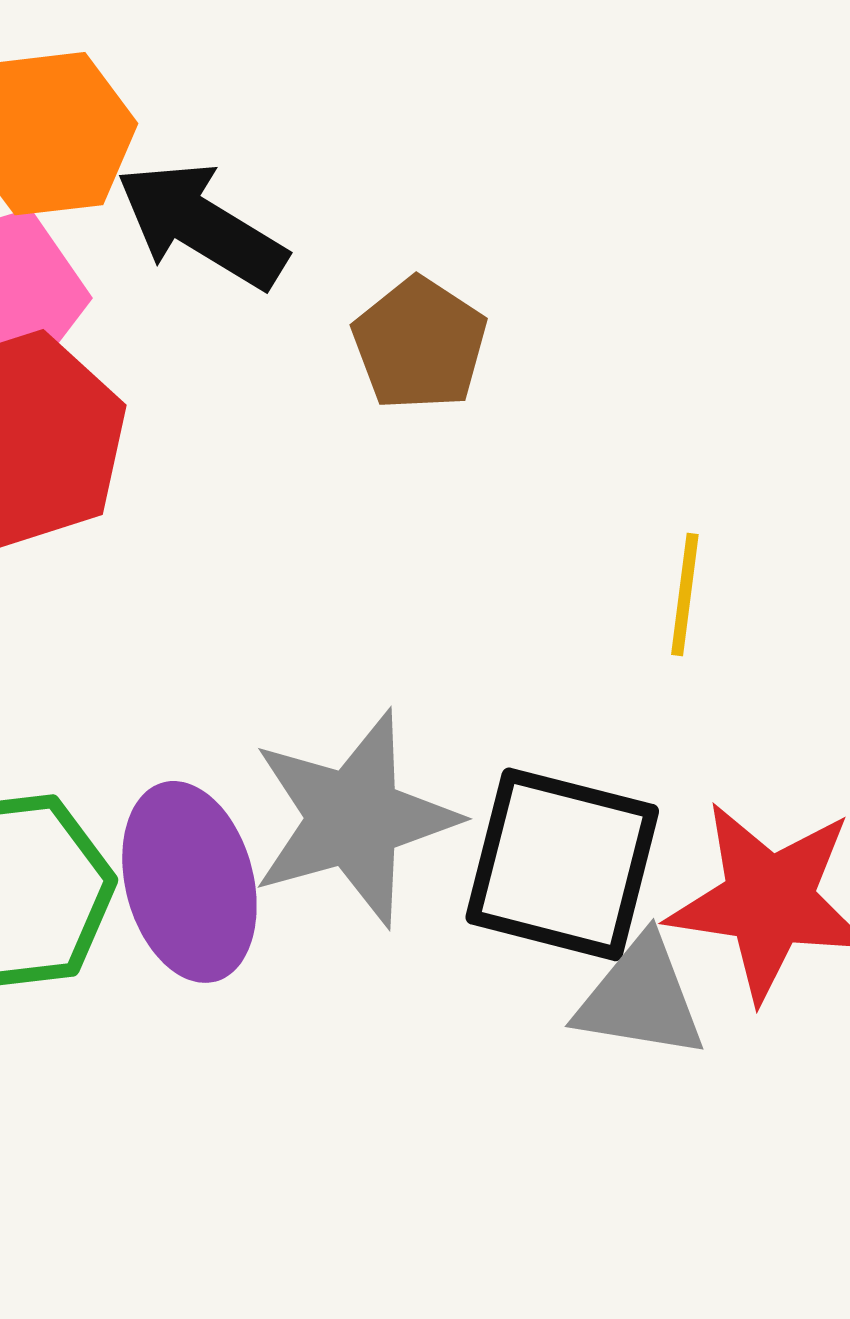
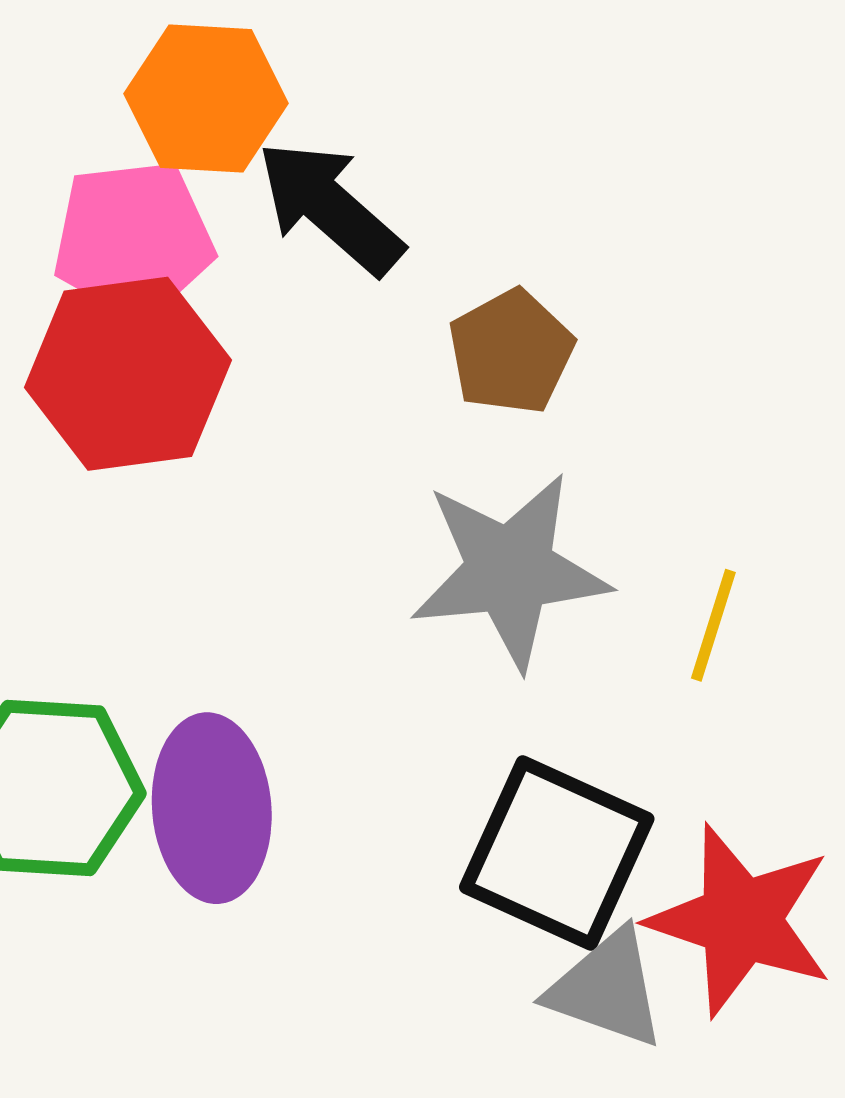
gray star: (354, 818) -> (510, 571), moved

